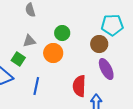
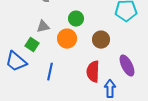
brown circle: (99, 44) -> (101, 40), moved
purple ellipse: (106, 69) -> (127, 66), moved

